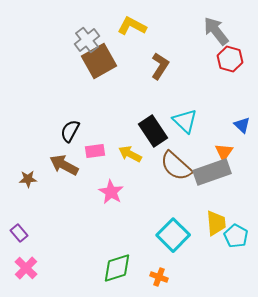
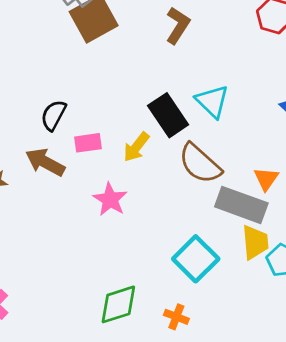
orange triangle: (224, 152) -> (266, 179), moved
yellow arrow: (130, 154) -> (136, 147), turned -80
gray rectangle: (212, 172) -> (241, 205), moved, turned 39

